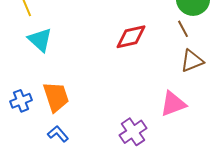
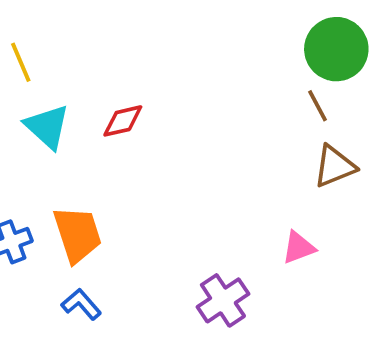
red diamond: (131, 37) -> (123, 121), moved, size x0.7
pink triangle: (173, 104) -> (299, 248), size x0.7

